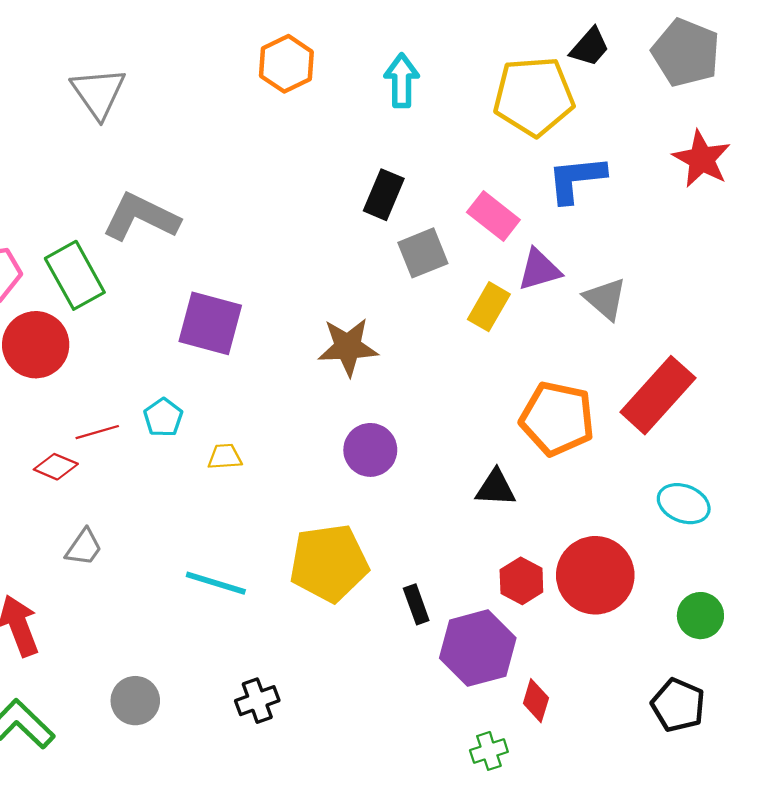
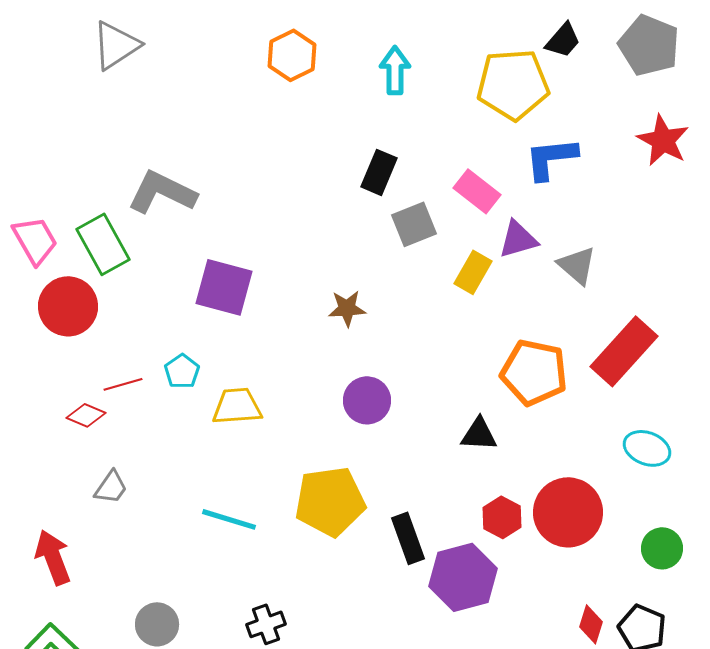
gray triangle: (98, 93) -> (116, 45), moved, turned 32
brown star: (348, 347) -> (347, 308), size x0.7
yellow trapezoid: (225, 457) -> (237, 406), size x1.6
black rectangle: (416, 604) -> (408, 538), size x1.4
red diamond: (536, 701) -> (591, 624), moved

